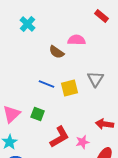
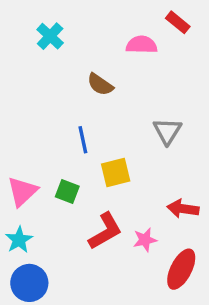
pink semicircle: (77, 40) -> (142, 45), moved
blue line: (47, 84) -> (83, 140), turned 56
yellow square: (70, 88) -> (116, 172), moved

